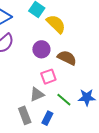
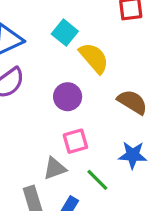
brown semicircle: (67, 58) -> (132, 102), moved
blue star: (87, 97) -> (133, 155), moved

